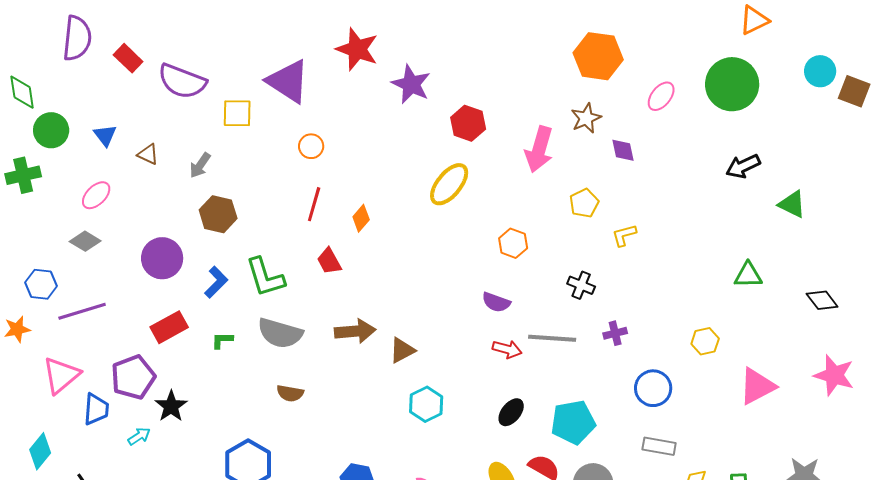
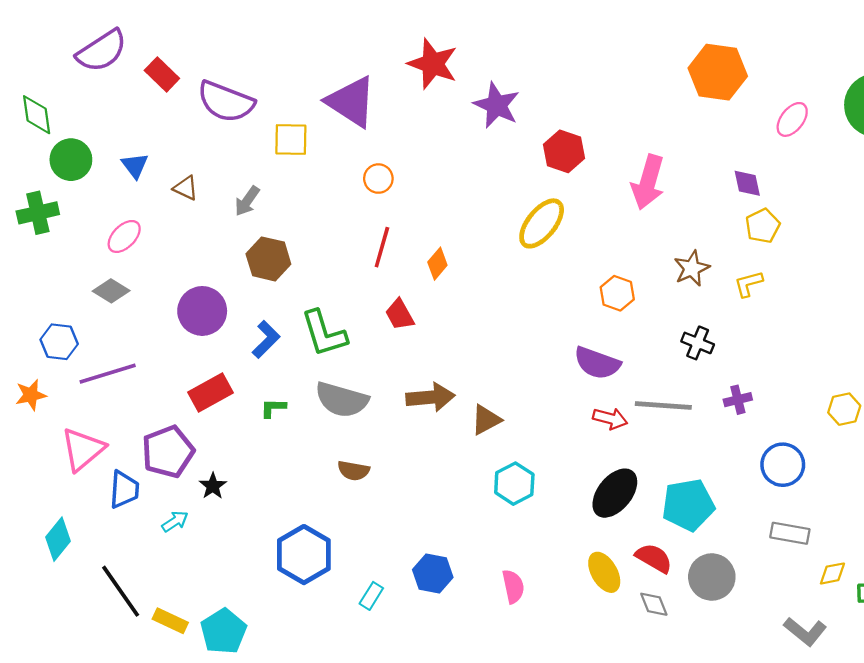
purple semicircle: (77, 38) -> (102, 51), turned 51
brown star: (586, 118) -> (692, 268), moved
yellow pentagon: (584, 203) -> (763, 226), moved
purple semicircle: (496, 302) -> (597, 363), size x1.4
black star: (171, 406) -> (213, 486), size x0.7
black ellipse: (511, 412) -> (615, 493), size x1.5

